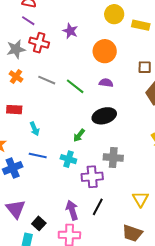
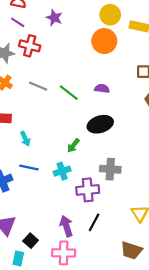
purple star: (70, 31) -> (54, 18), moved
orange circle: (105, 51) -> (104, 41), moved
cyan cross: (68, 159) -> (62, 171), turned -35

